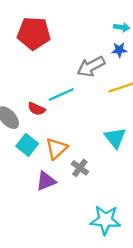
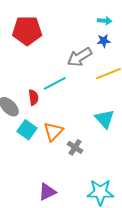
red semicircle: (36, 109) -> (33, 97), turned -119
purple triangle: (46, 181) -> (47, 192), moved

